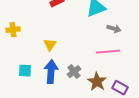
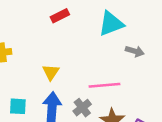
pink line: (108, 52) -> (105, 85), moved

